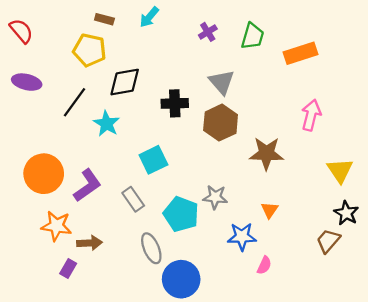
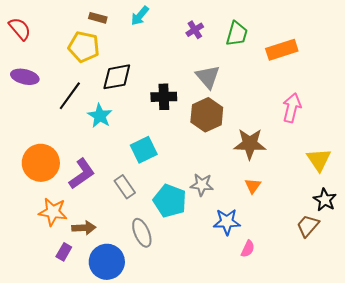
orange triangle: (270, 210) -> (253, 186), moved
blue circle: (181, 279) -> (107, 262), moved

